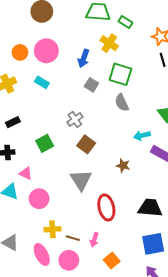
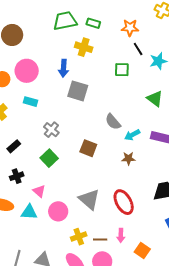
green square: (120, 74) -> (122, 70), moved, size x0.7
gray square: (91, 85) -> (78, 91), size x1.5
gray semicircle: (122, 103) -> (113, 122), moved
gray cross: (75, 119) -> (51, 130), moved
cyan arrow: (142, 135) -> (132, 135), moved
pink triangle: (26, 173) -> (39, 191), turned 32
gray triangle: (81, 180) -> (89, 199), moved

